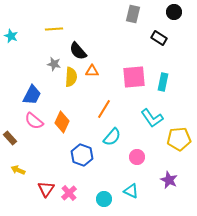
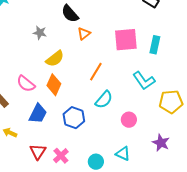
gray star: (54, 64) -> (40, 33), moved
orange triangle: (92, 71) -> (84, 34), turned -40
yellow semicircle: (71, 77) -> (55, 59), moved, turned 48
blue trapezoid: (32, 95) -> (38, 114), moved

